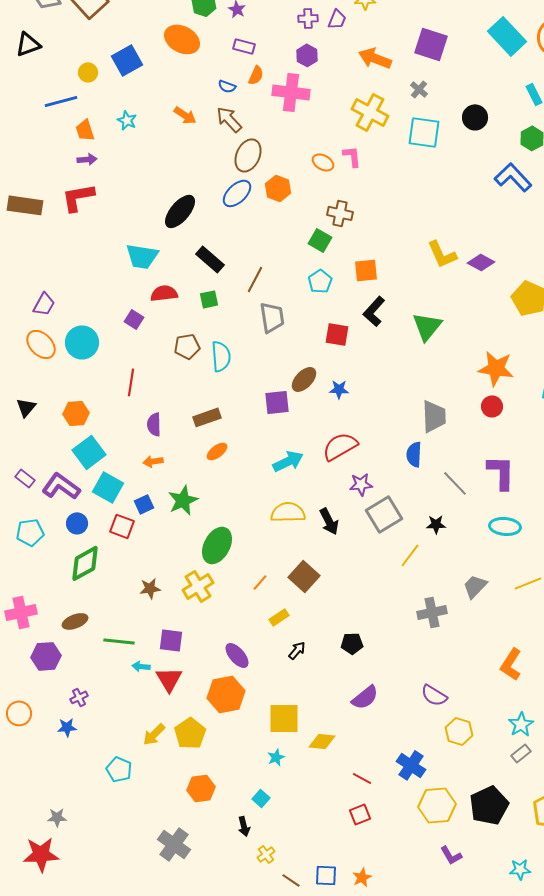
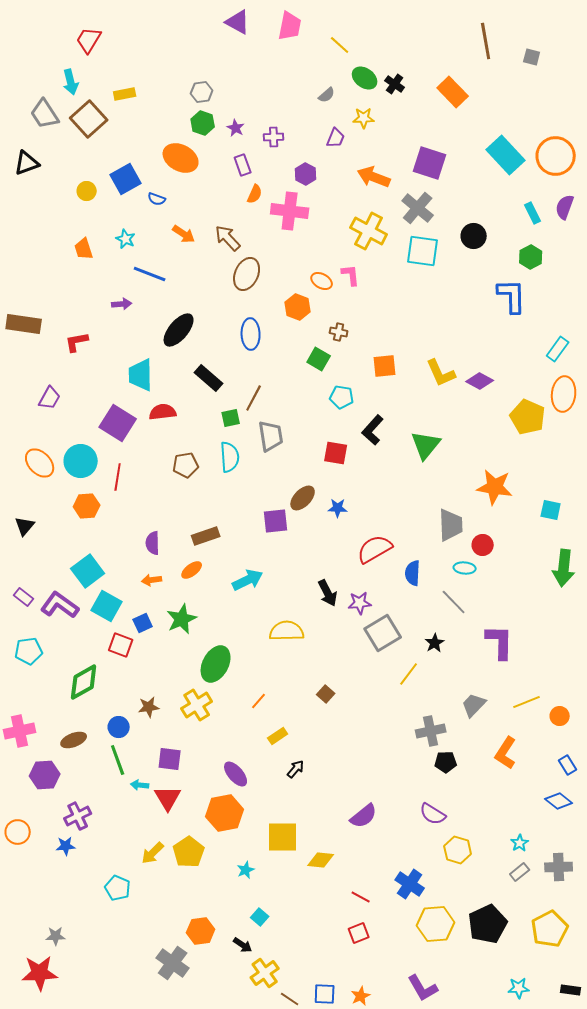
purple cross: (308, 18) -> (274, 137), moved
purple rectangle: (244, 46) -> (243, 165), turned 55
blue semicircle: (227, 86) -> (157, 199), moved
gray cross: (419, 89) -> (418, 208), size x1.8
blue line: (61, 101) -> (150, 274), moved, turned 36
purple arrow: (87, 159) -> (122, 304), moved
blue L-shape: (513, 177) -> (512, 296), turned 42
orange hexagon: (278, 188) -> (298, 307), moved
blue ellipse: (237, 193) -> (251, 334), moved, turned -48
red L-shape: (78, 197) -> (77, 342), moved, size x0.7
brown cross: (340, 213) -> (339, 332), size x0.7
cyan trapezoid: (142, 256) -> (141, 375), turned 80
orange square: (366, 270) -> (385, 366), moved
cyan pentagon: (320, 281) -> (342, 397), moved, turned -30
green square: (209, 299) -> (231, 418), moved
purple trapezoid: (44, 304) -> (50, 398), moved
purple square: (134, 319) -> (118, 423), moved, size x1.8
cyan semicircle: (221, 356) -> (230, 457), moved
red line: (131, 382) -> (118, 477), moved
red circle: (492, 406) -> (483, 545), moved
orange hexagon: (76, 413) -> (87, 506), moved
gray trapezoid: (434, 416) -> (451, 525), moved
red semicircle: (340, 446) -> (375, 549), moved
orange ellipse: (217, 451) -> (192, 570), moved
cyan arrow: (288, 461) -> (248, 580), moved
purple L-shape: (501, 472) -> (500, 642), moved
black arrow: (329, 521) -> (328, 593), moved
blue circle: (77, 523) -> (119, 727), moved
black star: (436, 524) -> (435, 643), turned -30
cyan ellipse: (505, 526) -> (465, 568), moved, size x0.7
brown square: (304, 576) -> (326, 694), moved, size x0.6
green line: (119, 641) -> (118, 760), turned 64
black pentagon: (352, 643) -> (446, 762), moved
orange L-shape: (511, 664) -> (506, 753), moved
purple cross: (79, 697) -> (78, 816), size x1.5
cyan star: (521, 724) -> (520, 843), size x0.7
cyan star: (276, 757) -> (246, 870), moved
orange hexagon: (201, 788) -> (201, 931), moved
black arrow: (244, 826) -> (243, 945), turned -42
yellow cross: (266, 854) -> (265, 973), size x1.6
purple L-shape: (451, 855) -> (423, 988), moved, size x1.4

